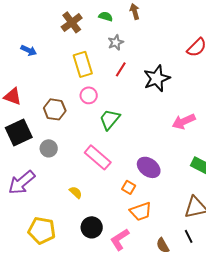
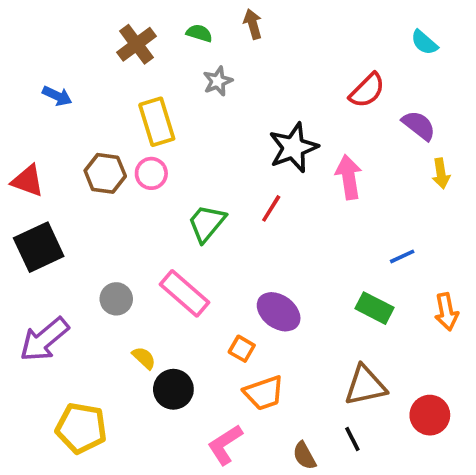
red line: (121, 69) -> (271, 208), moved
pink circle: (89, 95) -> (151, 173), moved
brown hexagon: (55, 109) -> (105, 173), moved
pink arrow: (184, 121) -> (349, 177), moved, turned 105
gray circle: (49, 148) -> (116, 299), moved
black circle: (92, 227) -> (173, 389), moved

